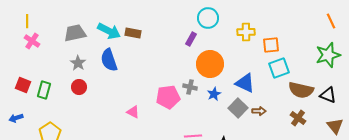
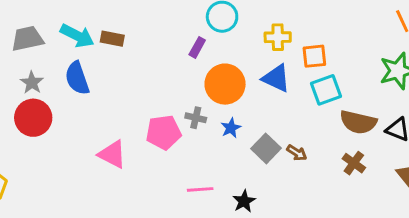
blue triangle: (245, 83) -> (276, 78), moved
red circle: (79, 87) -> (33, 118), size x1.6
brown arrow: (259, 111) -> (297, 153), turned 32
pink triangle: (133, 112) -> (112, 154), size x1.5

